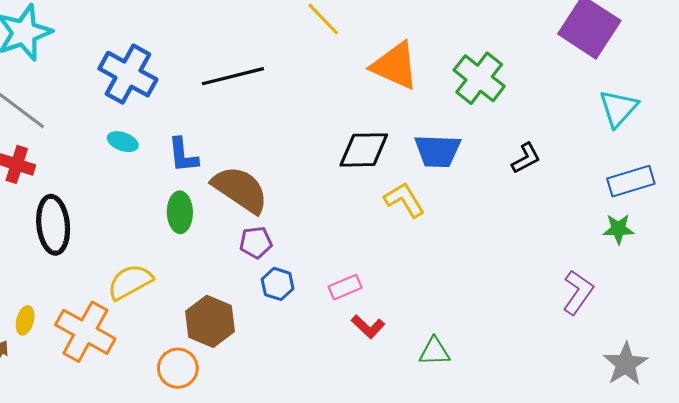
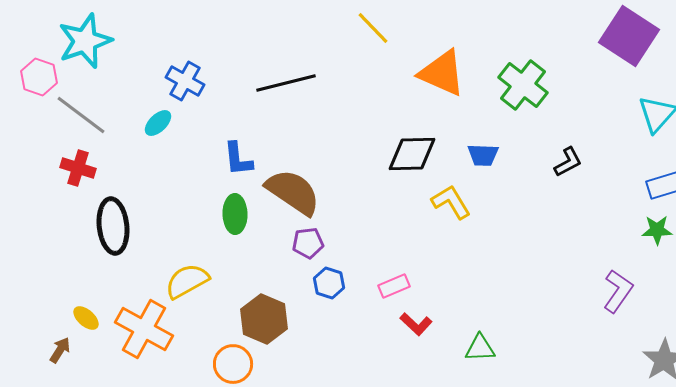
blue cross: (128, 74) -> (185, 81), size x0.7
cyan ellipse: (123, 142) -> (158, 123), moved, turned -64
blue trapezoid: (438, 151) -> (483, 155), size x0.7
yellow ellipse: (25, 320) -> (86, 318), turned -64

